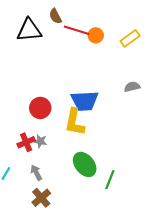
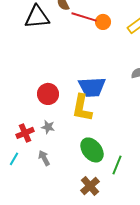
red cross: (26, 142) -> (25, 133), moved
brown cross: (41, 198) -> (90, 186), moved

